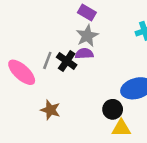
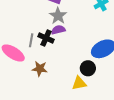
brown star: (50, 110) -> (40, 69), moved
yellow triangle: (121, 128) -> (79, 83), moved

